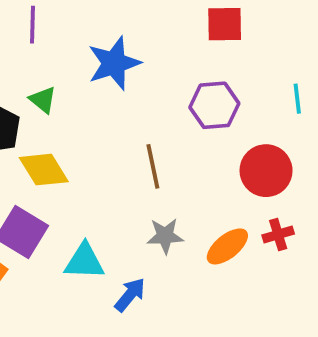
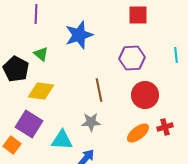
yellow diamond: (44, 170) -> (41, 91), turned -52
red circle: (266, 171) -> (145, 95), moved
gray star: (165, 236) -> (91, 122), moved

